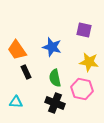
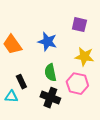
black rectangle: (26, 72) -> (21, 82), moved

